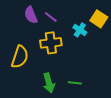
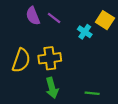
yellow cross: (51, 43) -> (50, 58), moved
green line: (75, 83) -> (92, 93), moved

